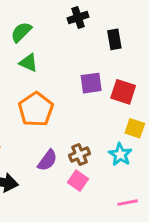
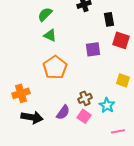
red square: (123, 92) -> (121, 40), moved
cyan star: (120, 154) -> (107, 105), moved
purple semicircle: (47, 160) -> (63, 112), moved

